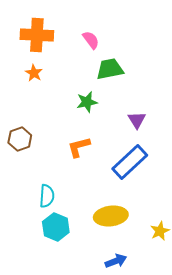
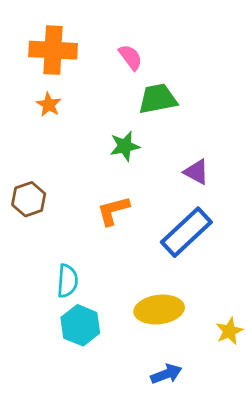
purple triangle: (137, 120) -> (196, 172), turned -30

